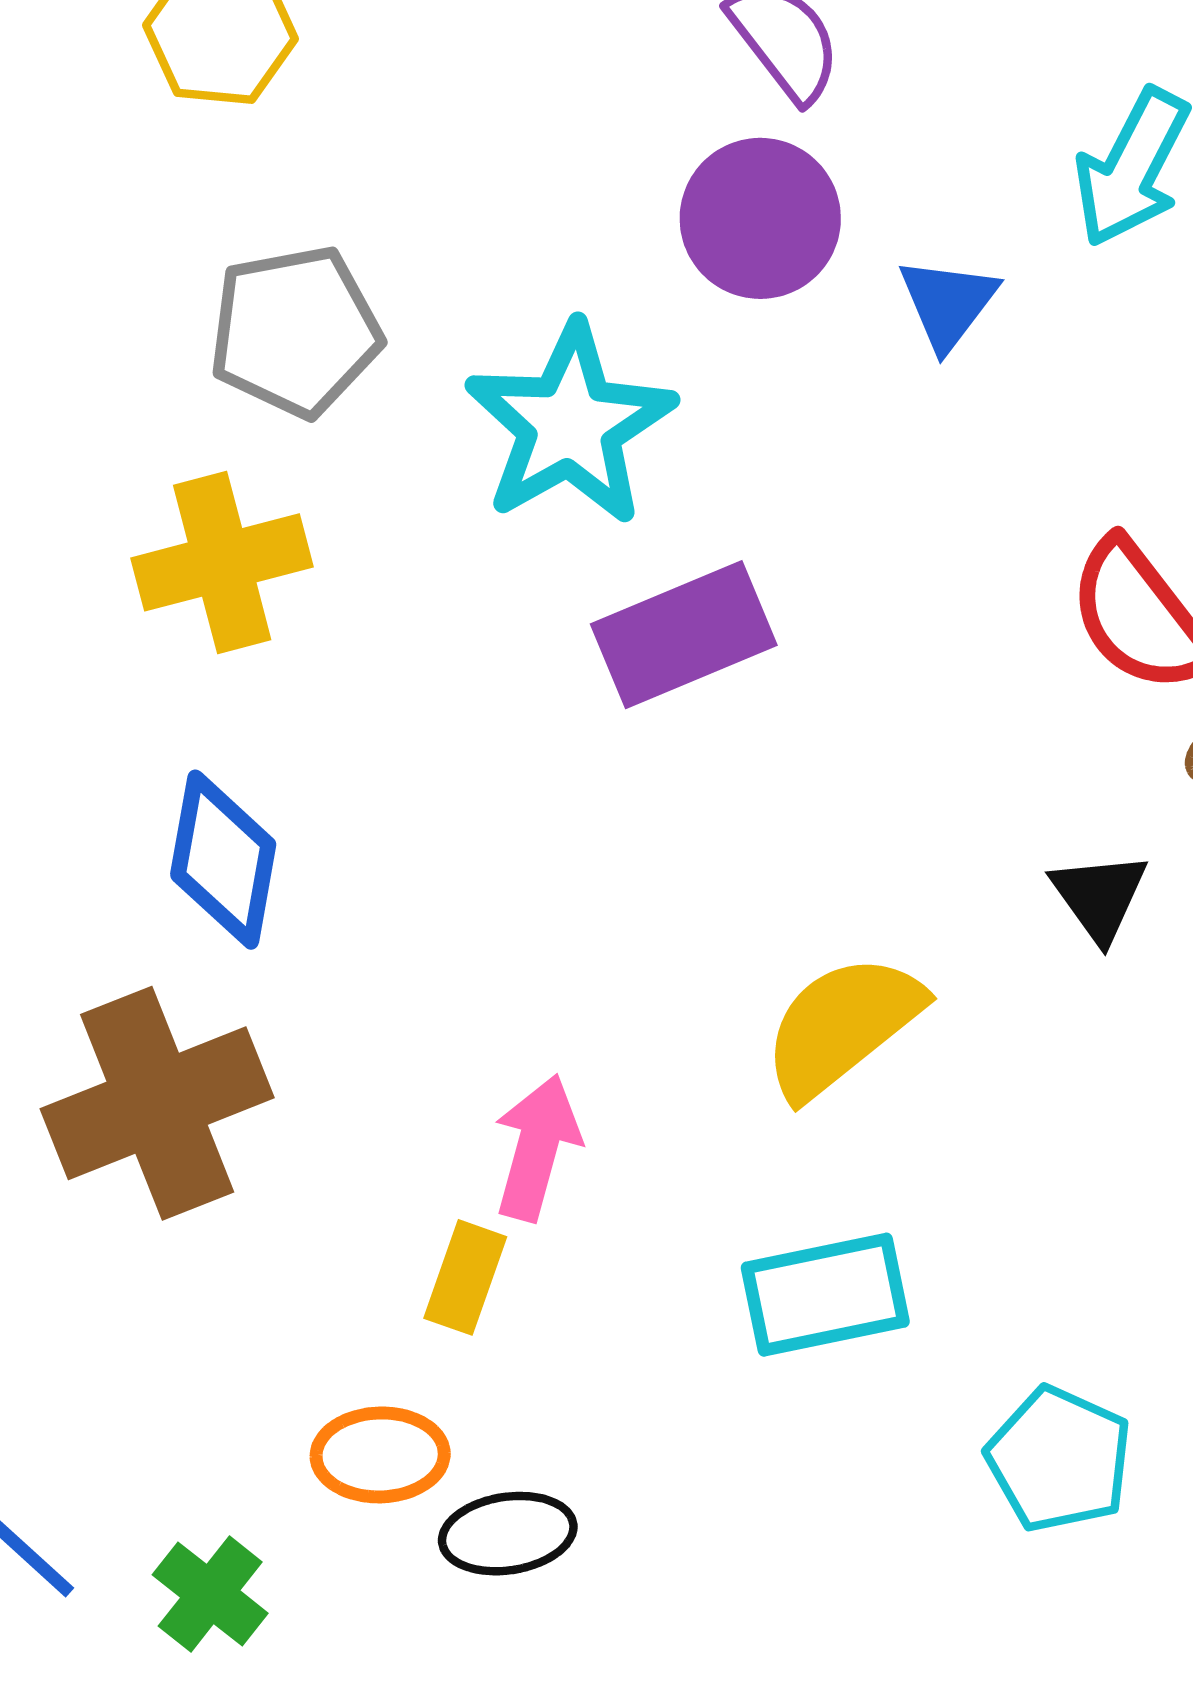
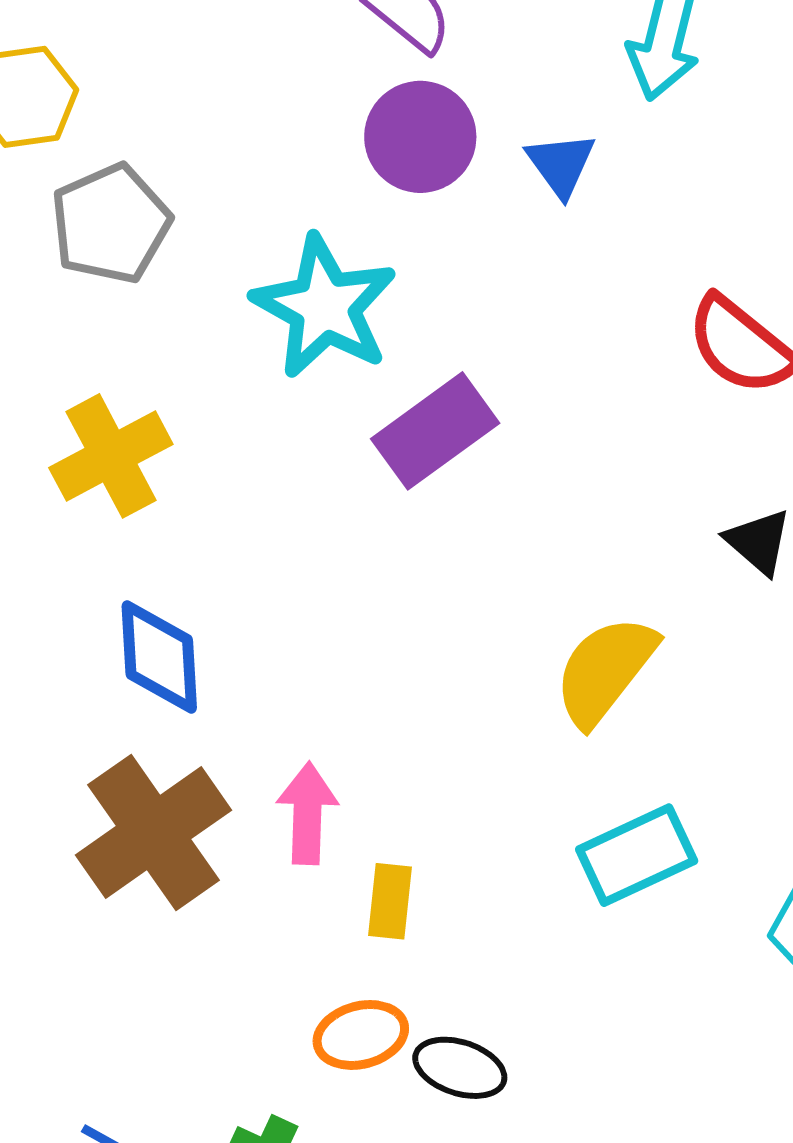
gray pentagon: (295, 331) -> (111, 224), moved
pink arrow: (537, 1148) -> (307, 813), moved
black ellipse: (508, 1534) -> (460, 1068), turned 40

